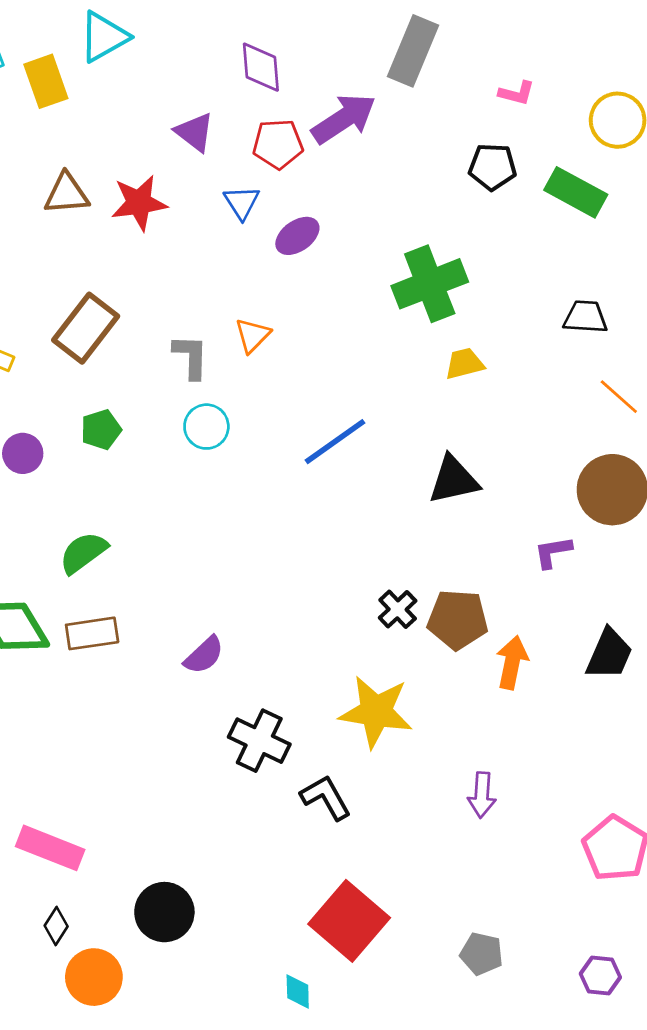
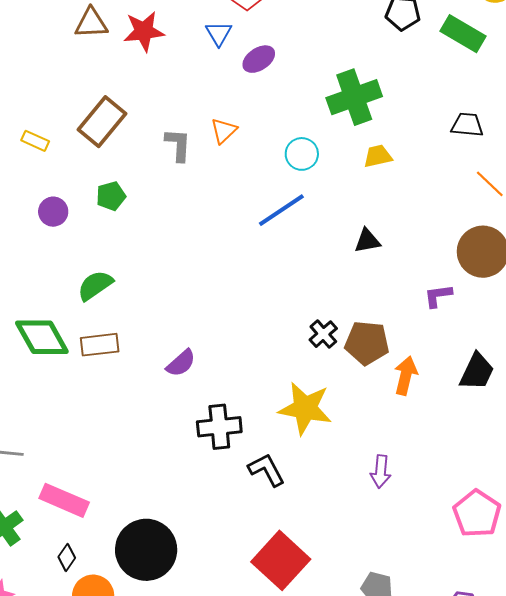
cyan circle: (206, 427) -> (302, 154), moved
black triangle: (454, 480) -> (367, 241), size x0.7
black cross: (259, 741) -> (219, 427), turned -33
black circle: (164, 912) -> (146, 550), size x1.4

